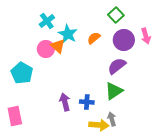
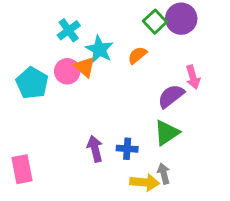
green square: (116, 15) -> (155, 22), moved
pink arrow: (146, 36) -> (193, 77), moved
purple circle: (124, 40) -> (181, 19), moved
cyan pentagon: (22, 73) -> (32, 83), moved

